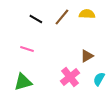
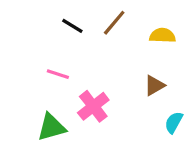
yellow semicircle: (87, 14) -> (162, 36), moved
pink cross: (70, 77) -> (93, 106), moved

